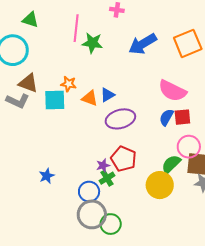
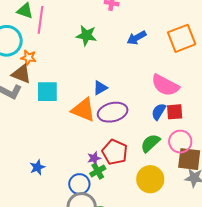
pink line: (76, 28) -> (40, 20), moved
blue arrow: (143, 44) -> (137, 38), size x0.7
orange star: (68, 84) -> (28, 58), moved
orange triangle: (90, 98) -> (83, 110), moved, size x1.5
green semicircle: (171, 164) -> (150, 143), moved

